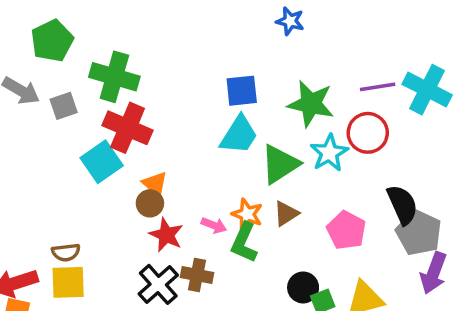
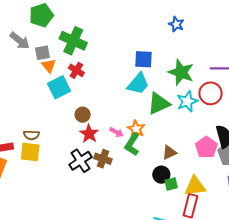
red cross: (128, 128) -> (76, 70), size x0.6
orange triangle: (155, 184) -> (49, 66), moved
brown triangle: (286, 214) -> (169, 152), moved
pink pentagon: (346, 230) -> (206, 147), moved

